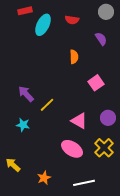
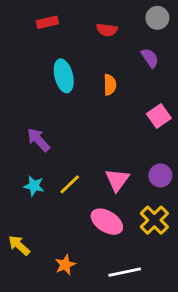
red rectangle: (25, 11) -> (47, 22), moved
cyan ellipse: (43, 25) -> (64, 76), moved, turned -40
pink square: (96, 83) -> (159, 116), moved
yellow line: (47, 105) -> (70, 184), moved
pink triangle: (79, 121) -> (117, 180), turned 36

